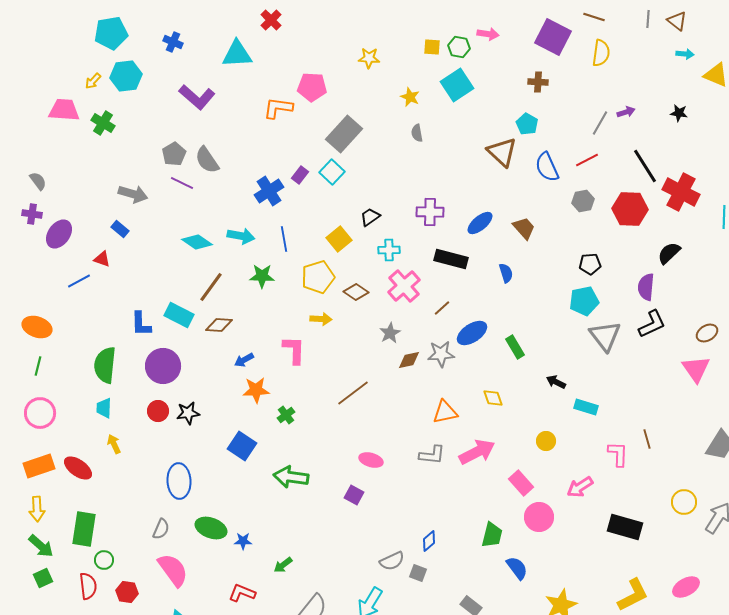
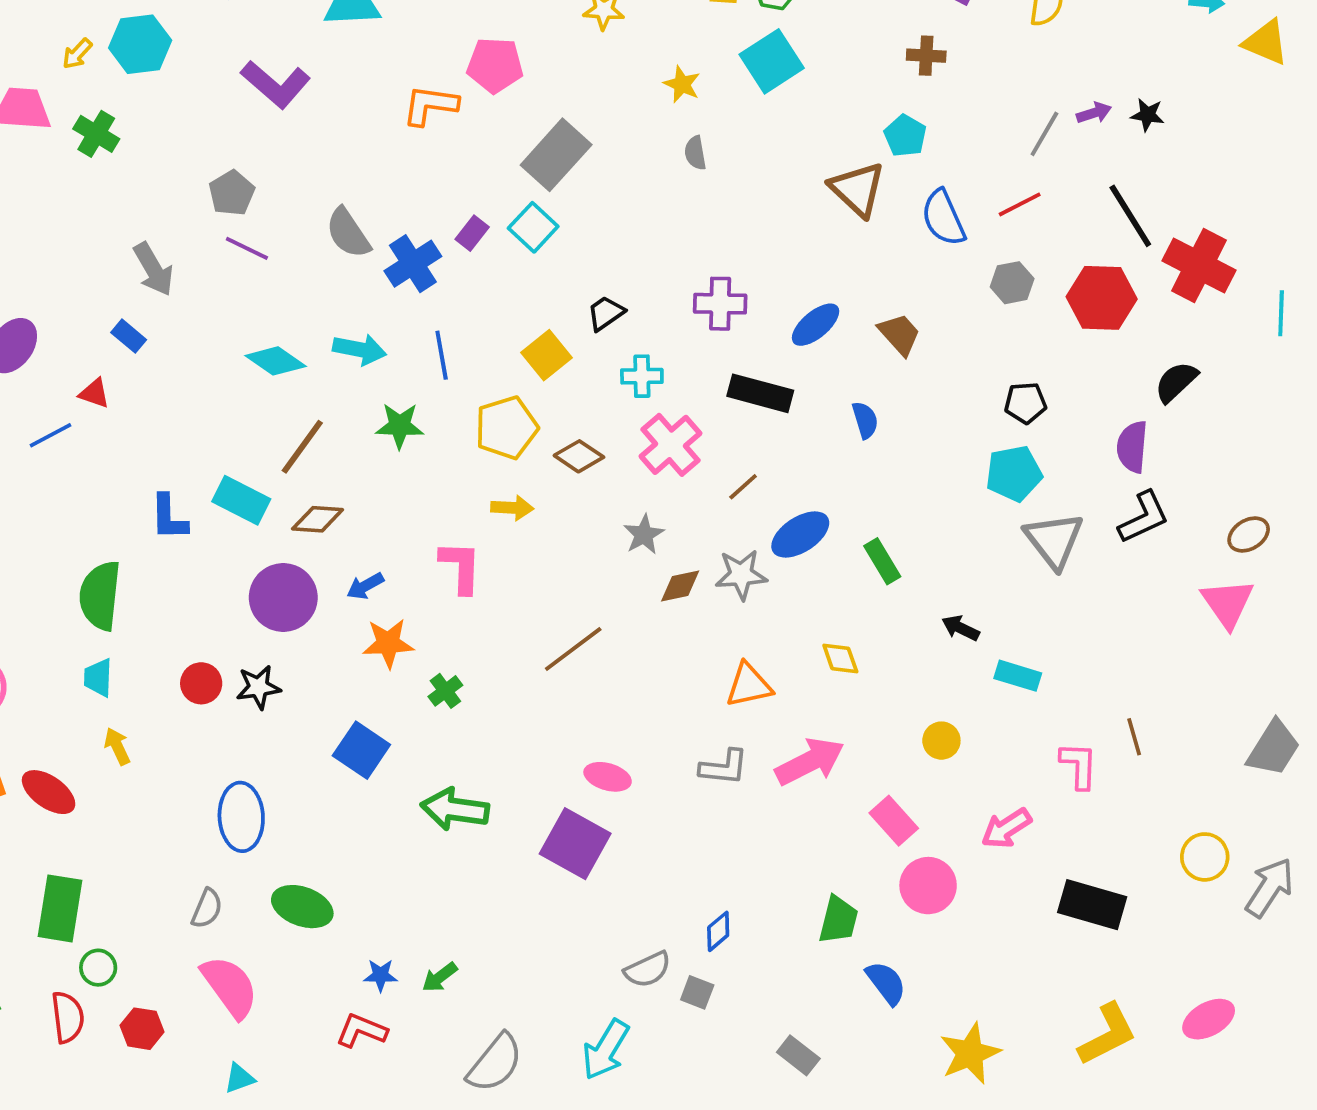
black star: (679, 113) -> (1147, 115), moved
gray semicircle: (207, 160) -> (348, 233), moved
gray arrow: (133, 194) -> (153, 269), turned 44
purple circle: (163, 366) -> (283, 597), moved
purple square: (354, 495) -> (575, 844), size x1.8
blue star: (243, 541) -> (381, 975), moved

